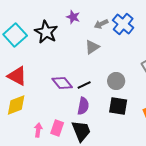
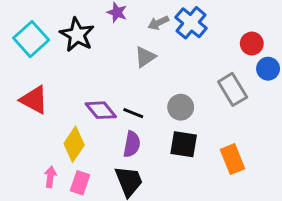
black line: (84, 85) -> (133, 113), turned 48
yellow diamond: (16, 105) -> (74, 144), moved, turned -35
pink rectangle: (57, 128) -> (80, 183), moved
pink arrow: (38, 130) -> (50, 177), moved

